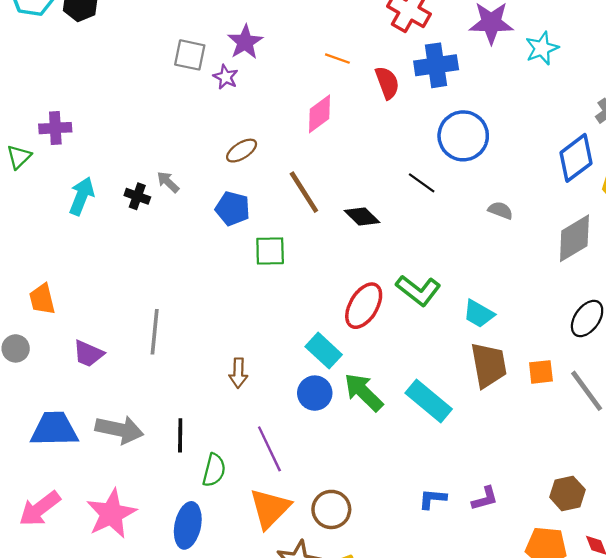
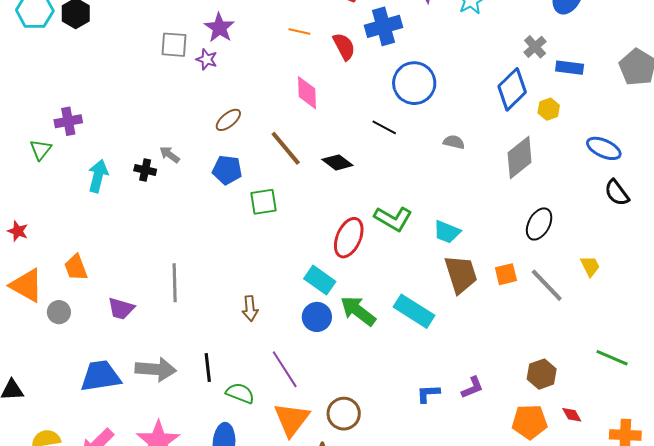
pink diamond: (320, 114) -> (307, 93), moved, turned -48
green semicircle: (214, 470) -> (240, 393), turned -76

